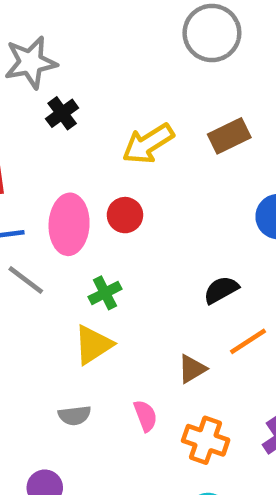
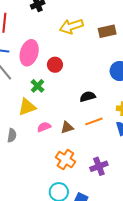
red circle: (125, 215) -> (55, 65), moved
green cross: (105, 293) -> (38, 86), turned -32
gray semicircle: (75, 415) -> (12, 135), turned -88
pink semicircle: (145, 416) -> (44, 127), moved, turned -104

